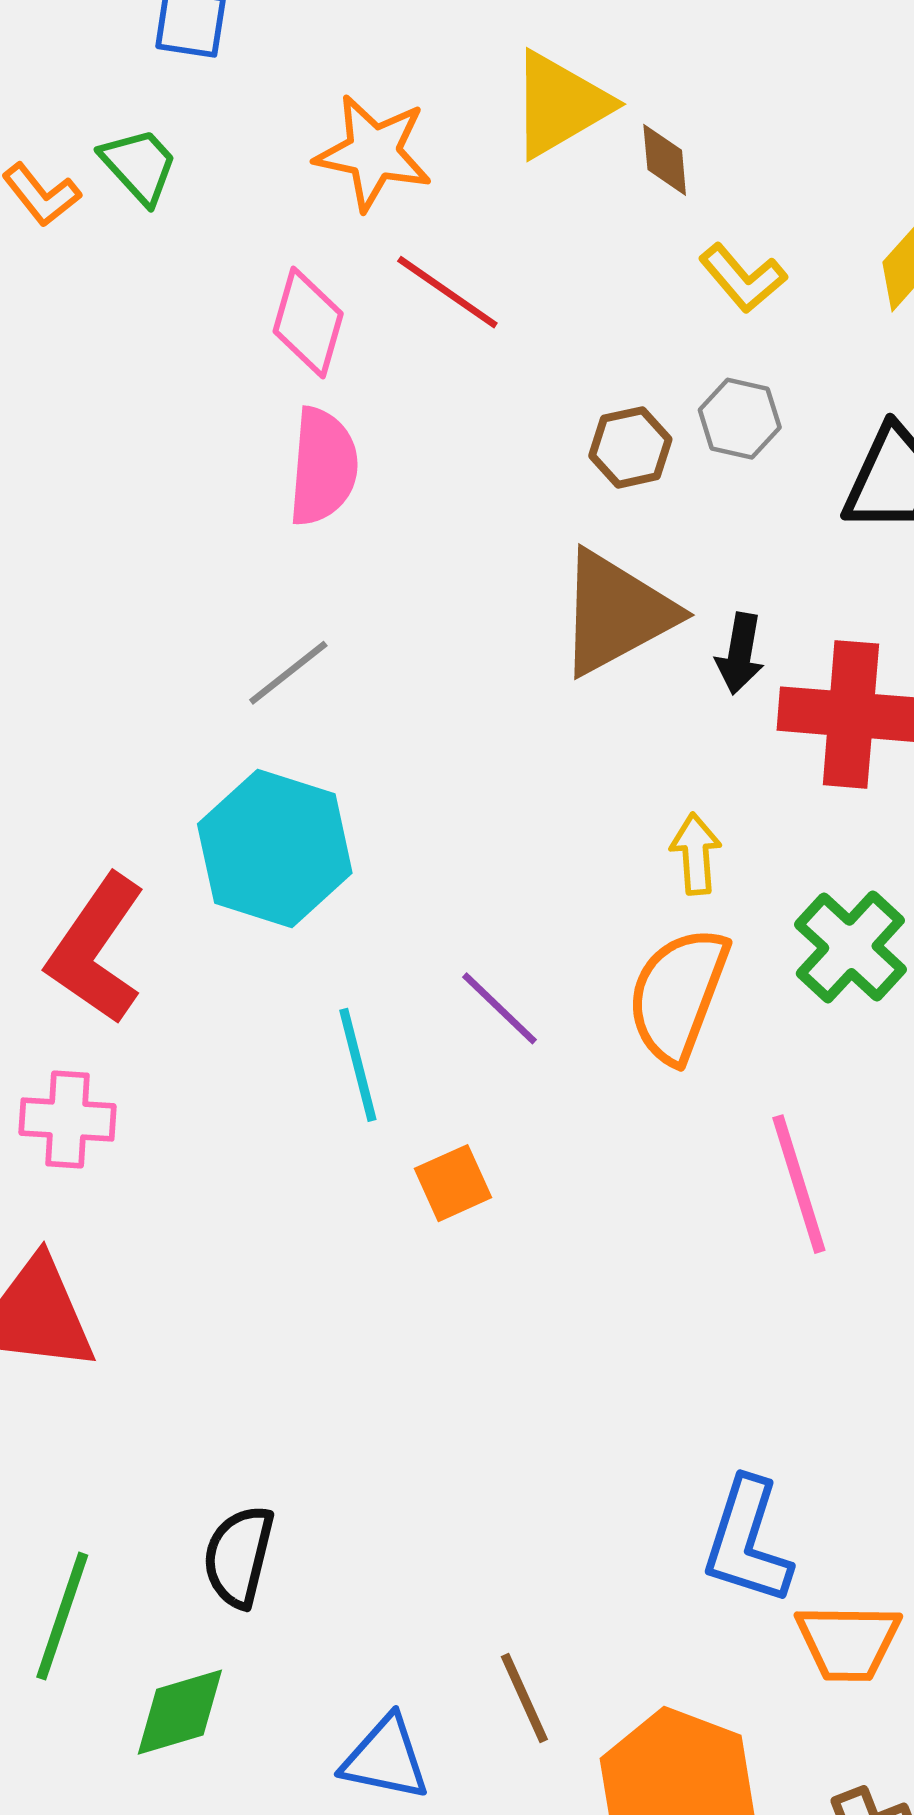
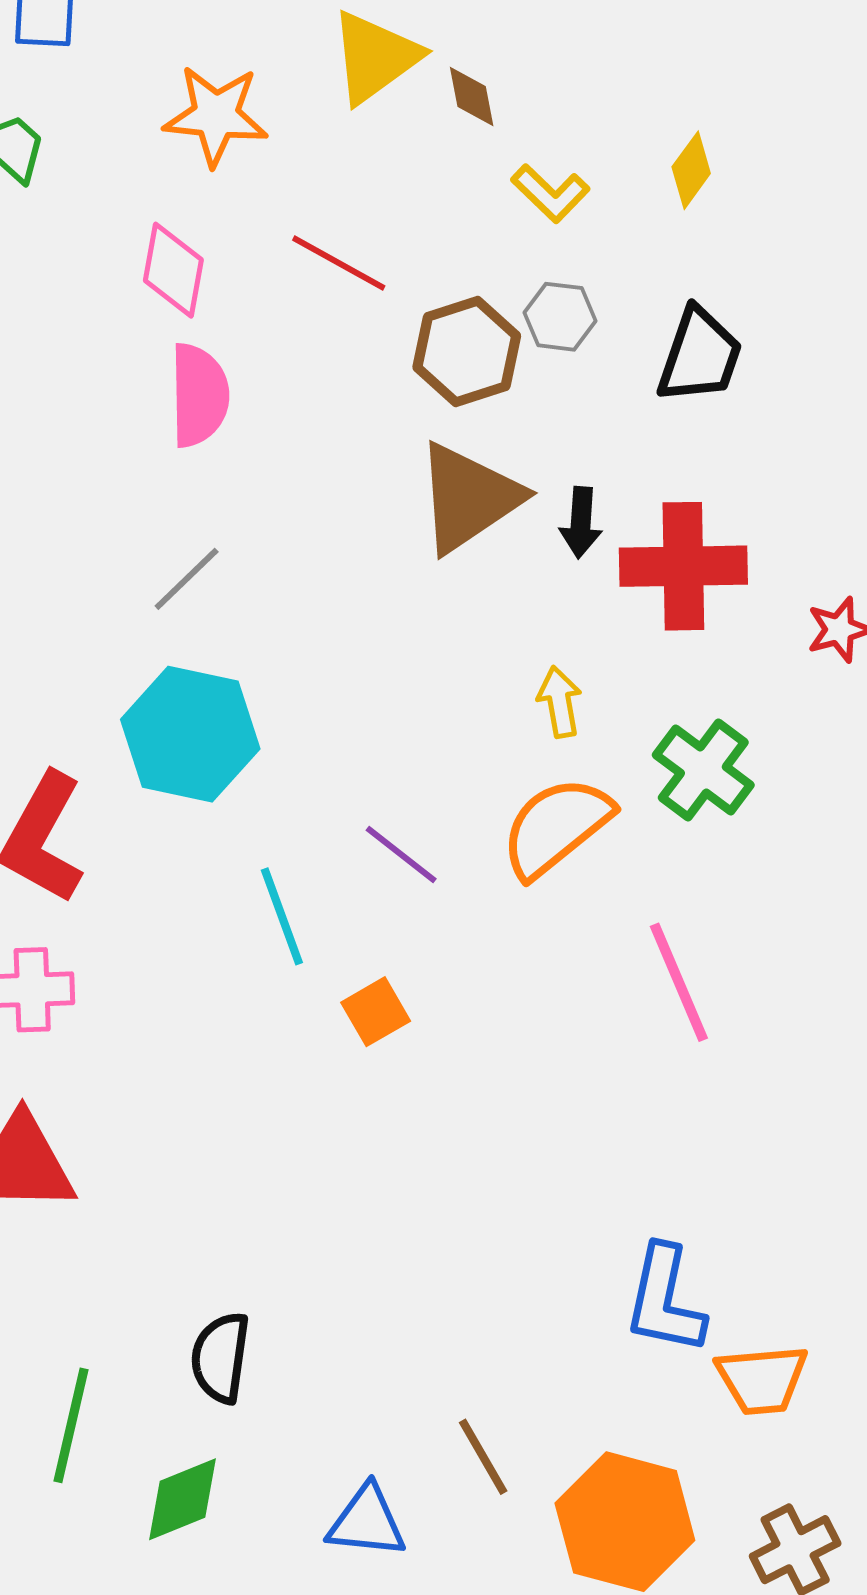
red line: (447, 292) -> (339, 263), moved
brown hexagon: (630, 447) -> (467, 351), size x1.5
orange semicircle: (678, 995) -> (556, 827), turned 36

